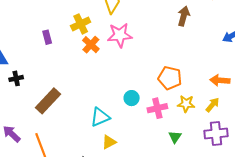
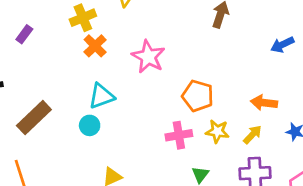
pink star: (120, 35) -> (148, 57), moved, turned 30
purple rectangle: (47, 37) -> (24, 34), moved, turned 48
cyan circle: (132, 98) -> (90, 125), moved
cyan triangle: (100, 117) -> (101, 96), moved

